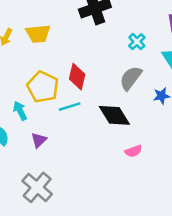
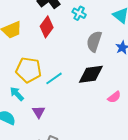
cyan cross: (137, 42) -> (79, 13), moved
red diamond: (77, 77) -> (47, 27), moved, turned 40
black diamond: (114, 115) -> (91, 74), turned -48

